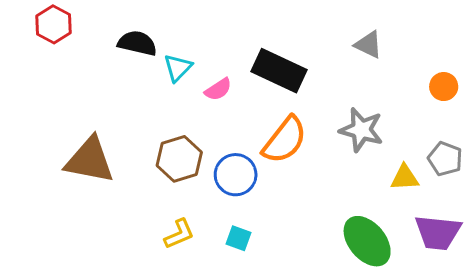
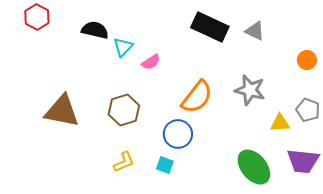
black rectangle: (279, 71) -> (210, 27), moved
blue circle: (236, 175) -> (178, 134), moved

